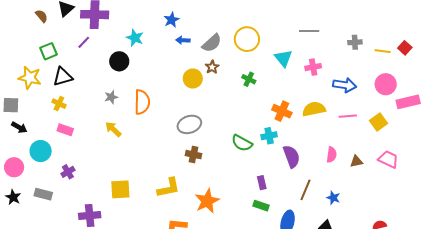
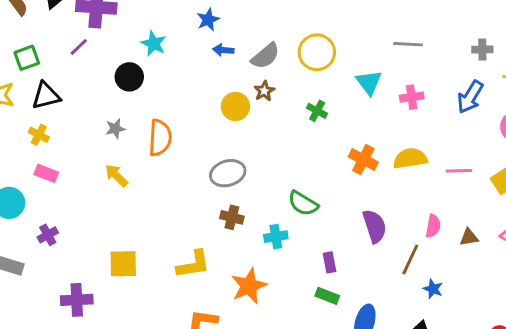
gray cross: (355, 42) -> (482, 50), moved
blue arrow: (345, 85) -> (470, 97), moved, turned 110
cyan cross: (269, 136) -> (276, 237), moved
brown line: (306, 190) -> (410, 259), moved

